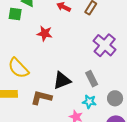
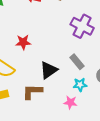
red star: (45, 33) -> (23, 42), moved

